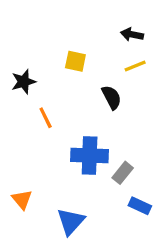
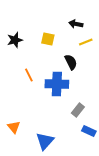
black arrow: (132, 35) -> (76, 24), moved
black star: (24, 82) -> (15, 40), moved
blue cross: (90, 155) -> (57, 84), moved

